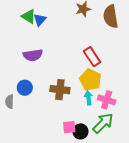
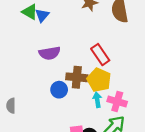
purple semicircle: (33, 55) -> (50, 53), moved
blue circle: (25, 88) -> (59, 90), moved
brown cross: (60, 90) -> (77, 77), moved

